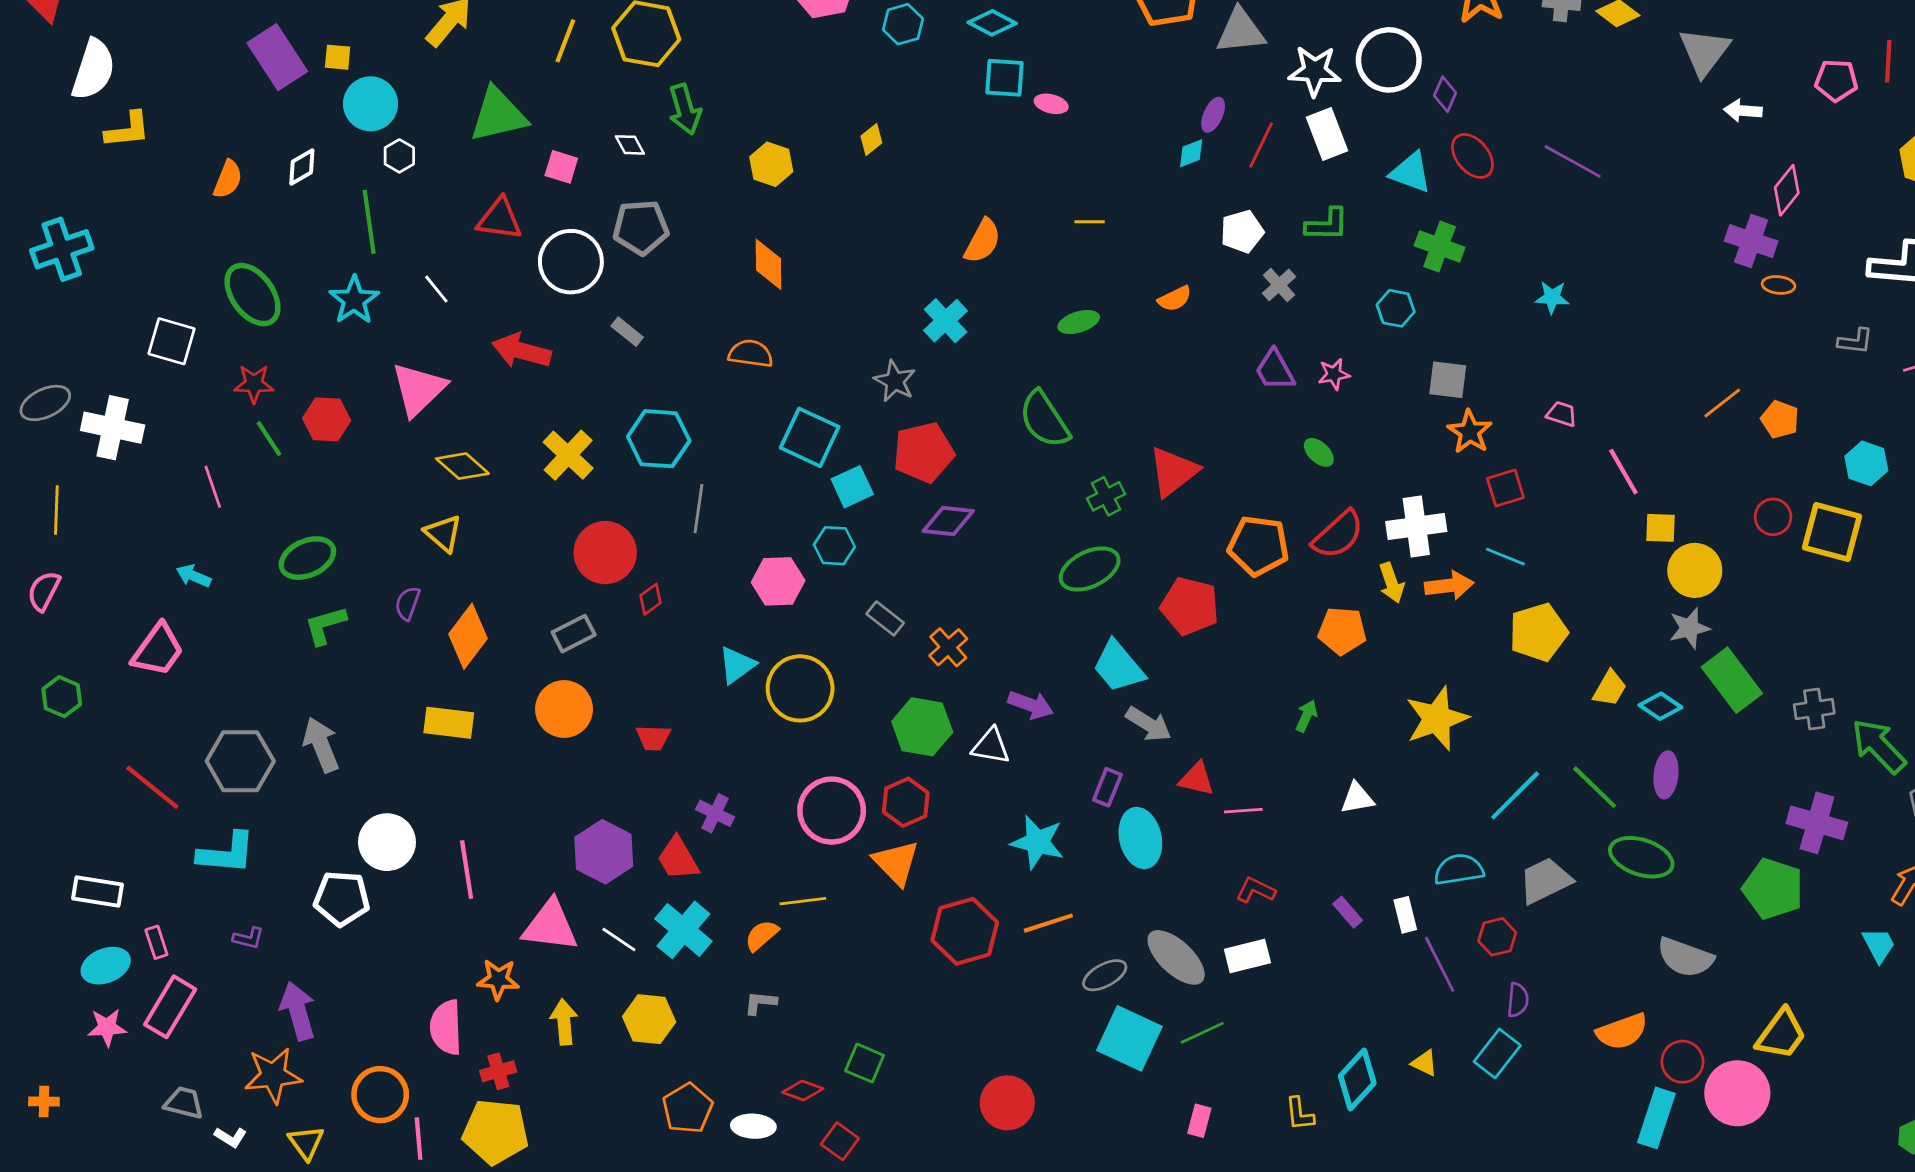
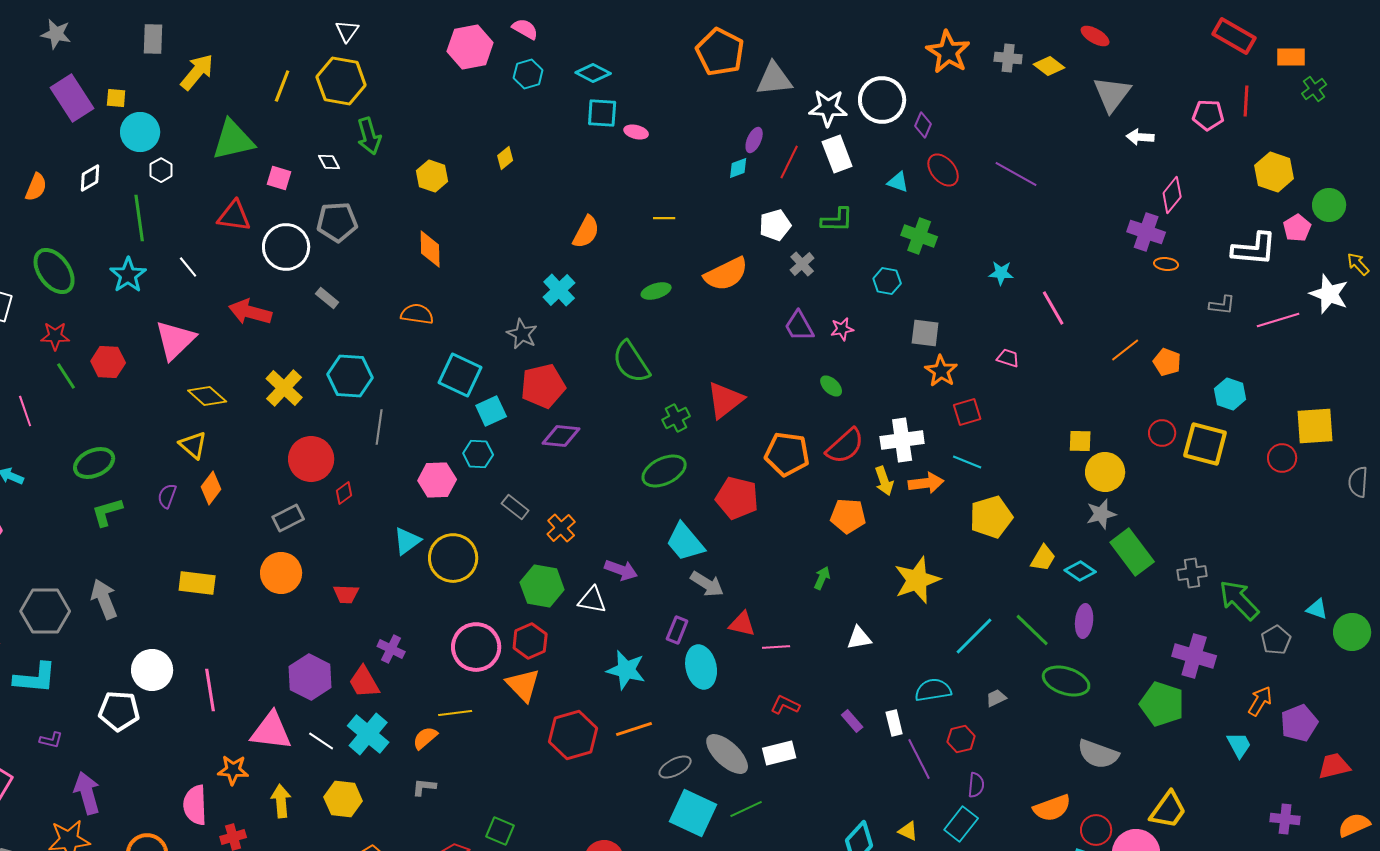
cyan triangle: (1411, 172) -> (898, 182), size x0.7
orange semicircle: (1175, 299) -> (726, 274), size x1.8
pink line: (1623, 472) -> (1053, 308), moved
orange diamond: (468, 636) -> (211, 488), moved, size x0.7
gray trapezoid: (1545, 881) -> (996, 698), size x0.5

